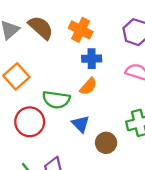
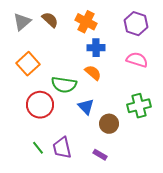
brown semicircle: (41, 28) -> (50, 20), size x0.7
orange semicircle: (88, 86) -> (93, 73), turned -90

